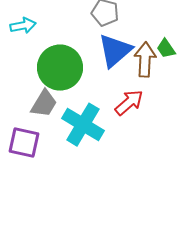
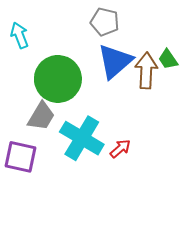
cyan arrow: (23, 26) -> (19, 35), turned -100
red arrow: (129, 103) -> (120, 149), moved, size x0.7

